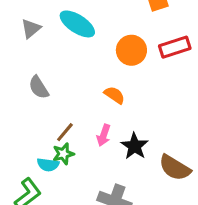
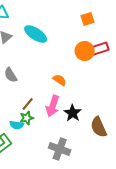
orange circle: (131, 50) -> (85, 51), moved
pink arrow: (104, 135) -> (53, 106), size x1.5
brown semicircle: (175, 168) -> (99, 127), turned 35

